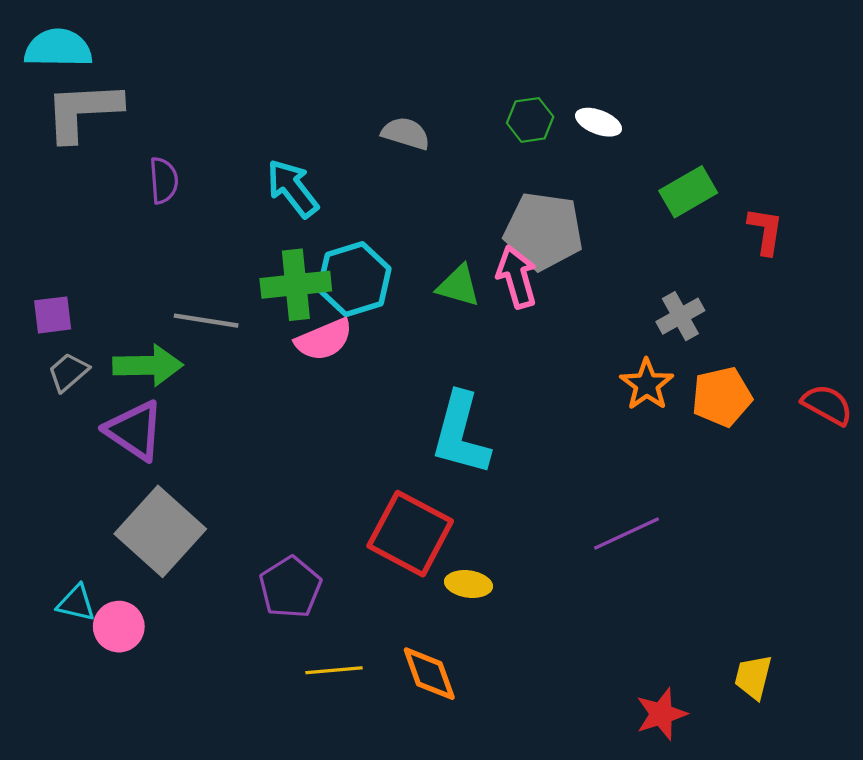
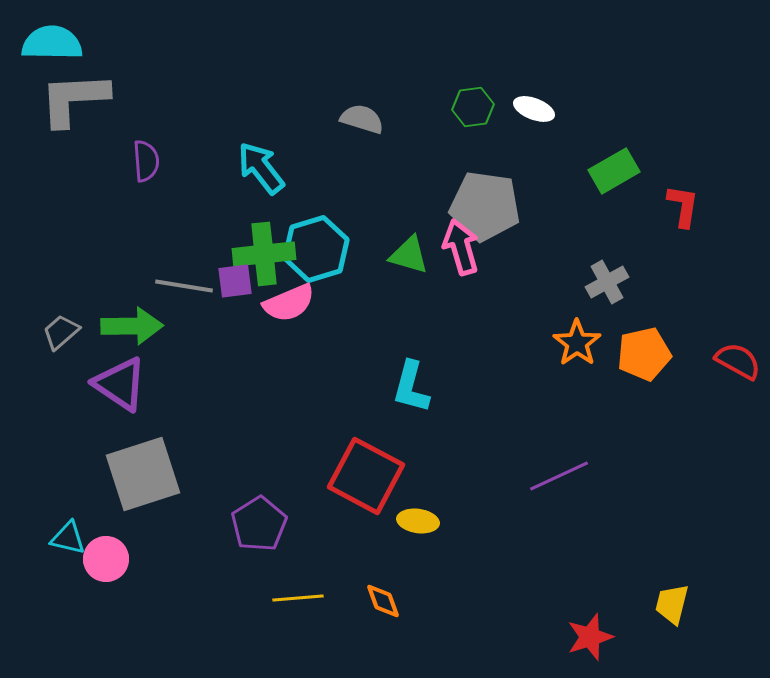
purple square: (53, 315) -> (235, 281), moved
cyan L-shape: (461, 434) -> (411, 387), size x0.7
gray square: (160, 531) -> (143, 474), turned 30
orange diamond: (429, 674) -> (383, 601), size x0.7

